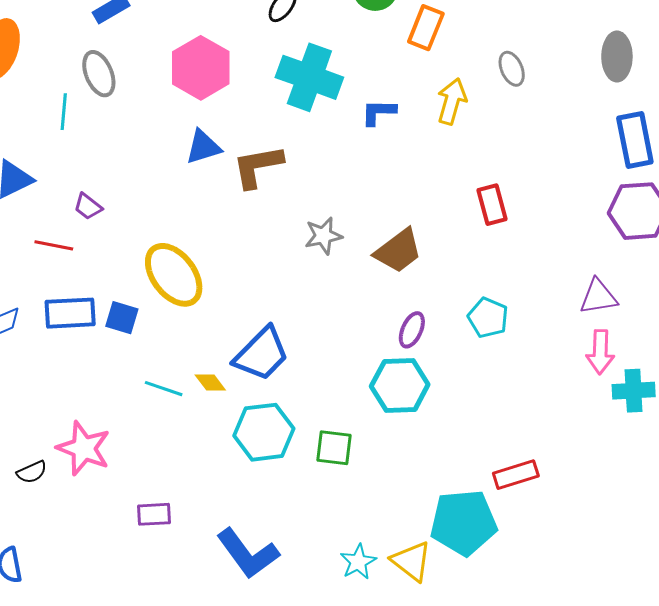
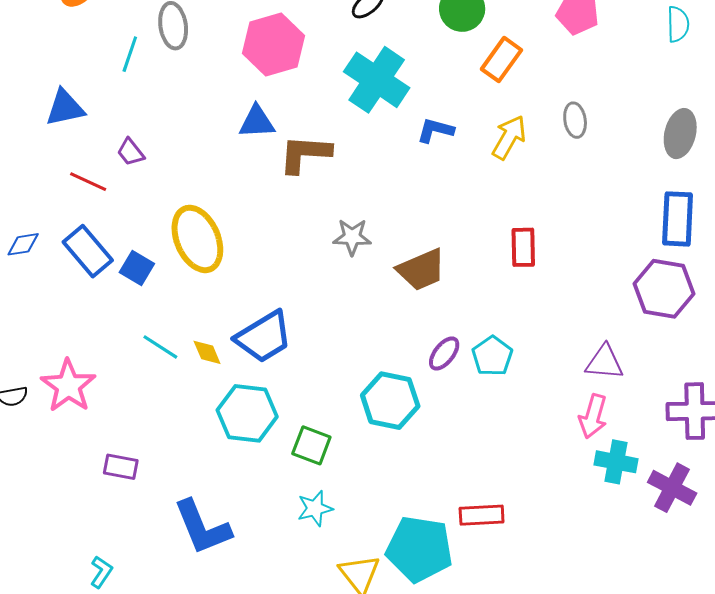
blue rectangle: (70, 313) -> (88, 251), turned 39
purple ellipse: (412, 330) -> (444, 354), moved
cyan star: (358, 562) -> (315, 508), moved

